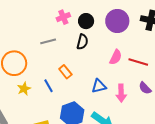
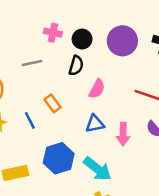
pink cross: (63, 17) -> (53, 33), turned 32
pink semicircle: (116, 57) -> (97, 89), moved

